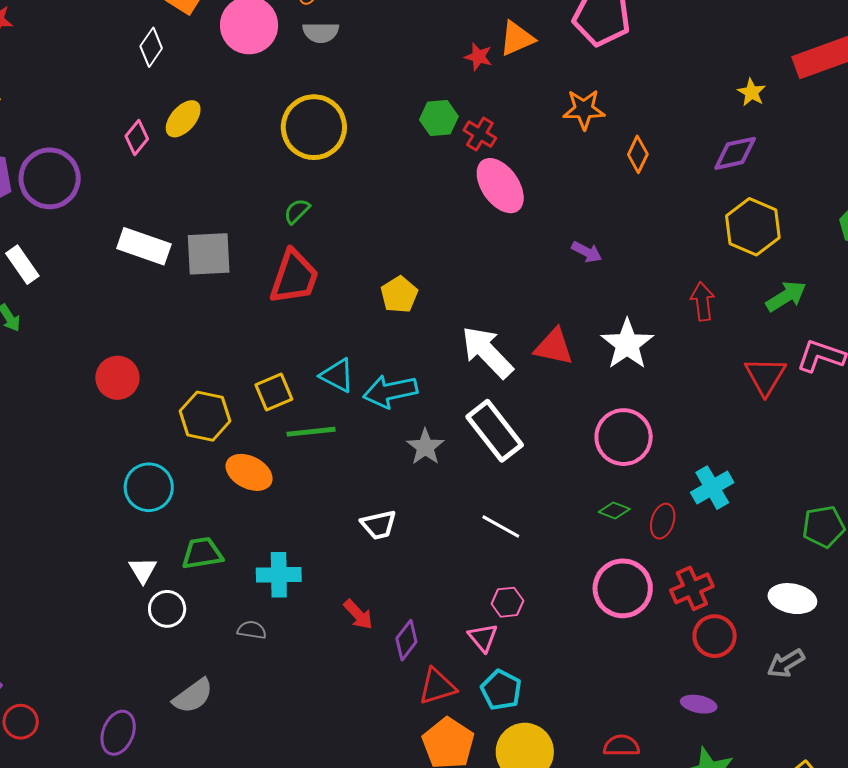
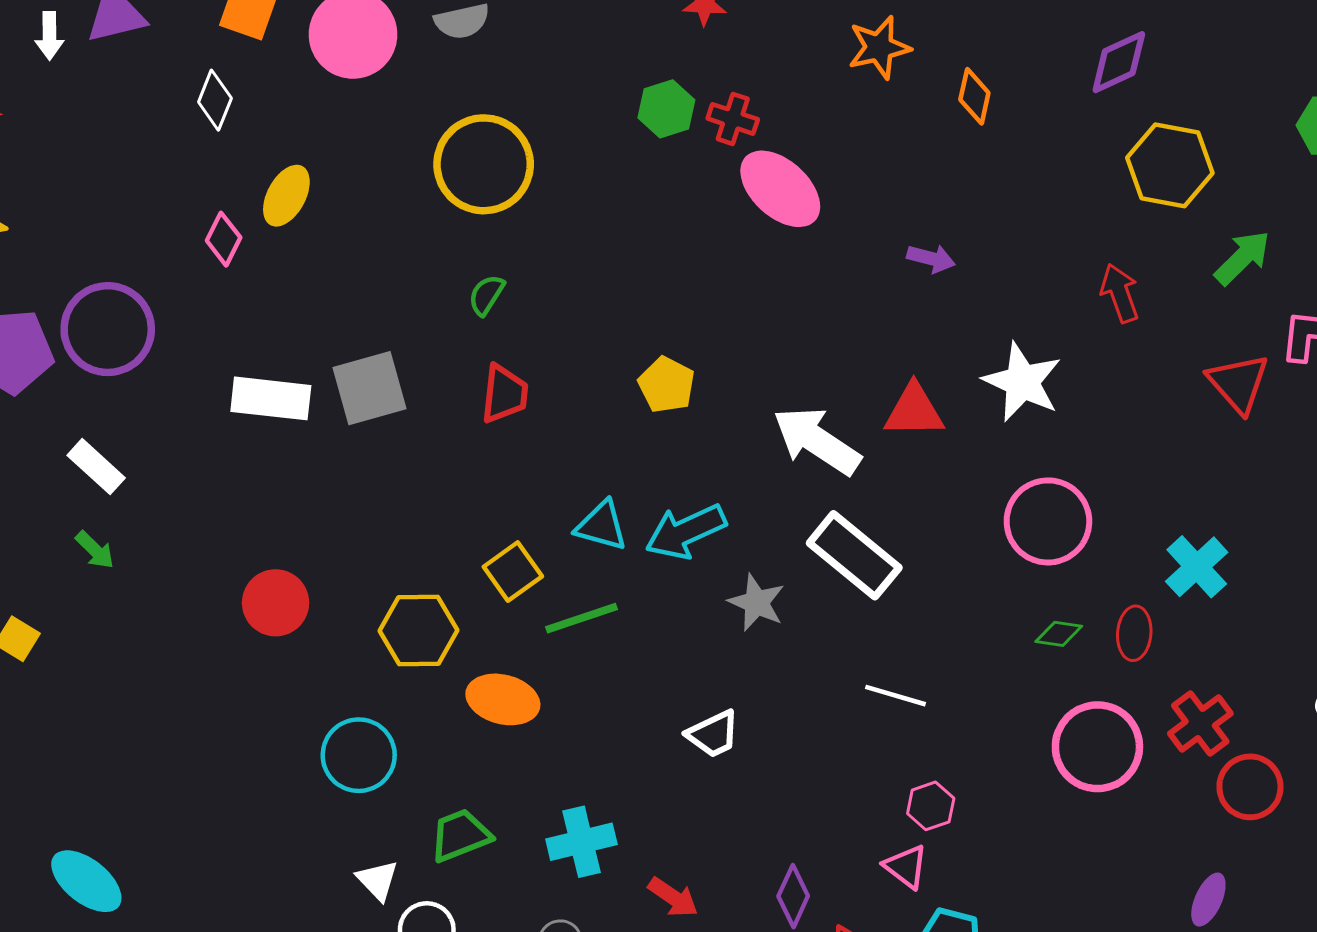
red trapezoid: (294, 277) -> (504, 394), size x0.7
red arrow: (358, 615) -> (673, 897), moved
purple ellipse: (699, 704) -> (1208, 900), moved, turned -64

